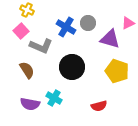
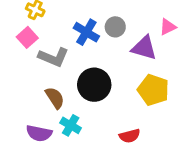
brown semicircle: (27, 70) -> (55, 98), moved

